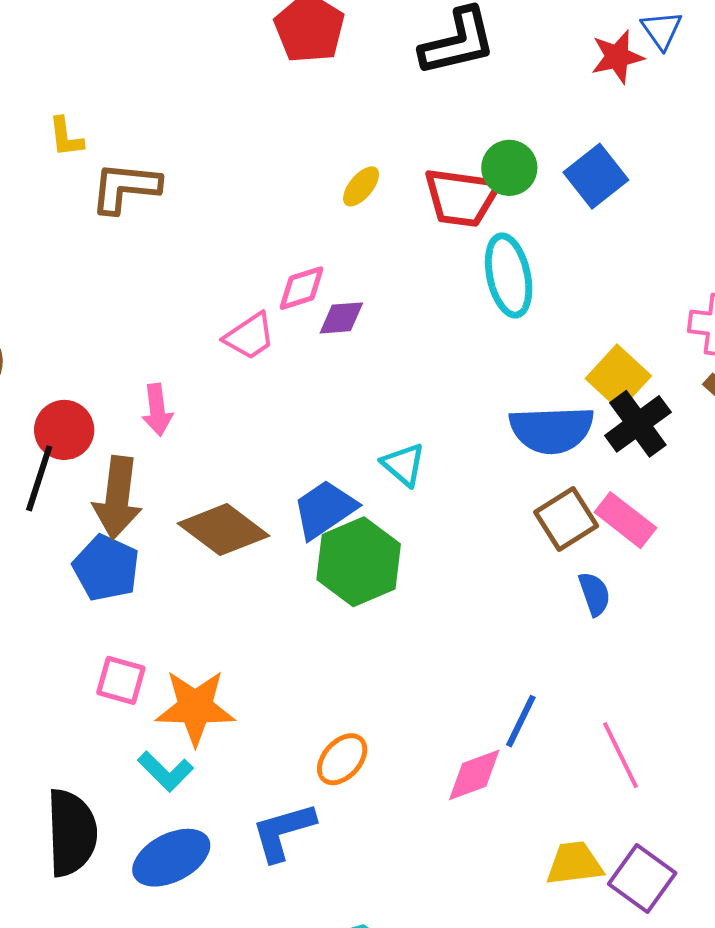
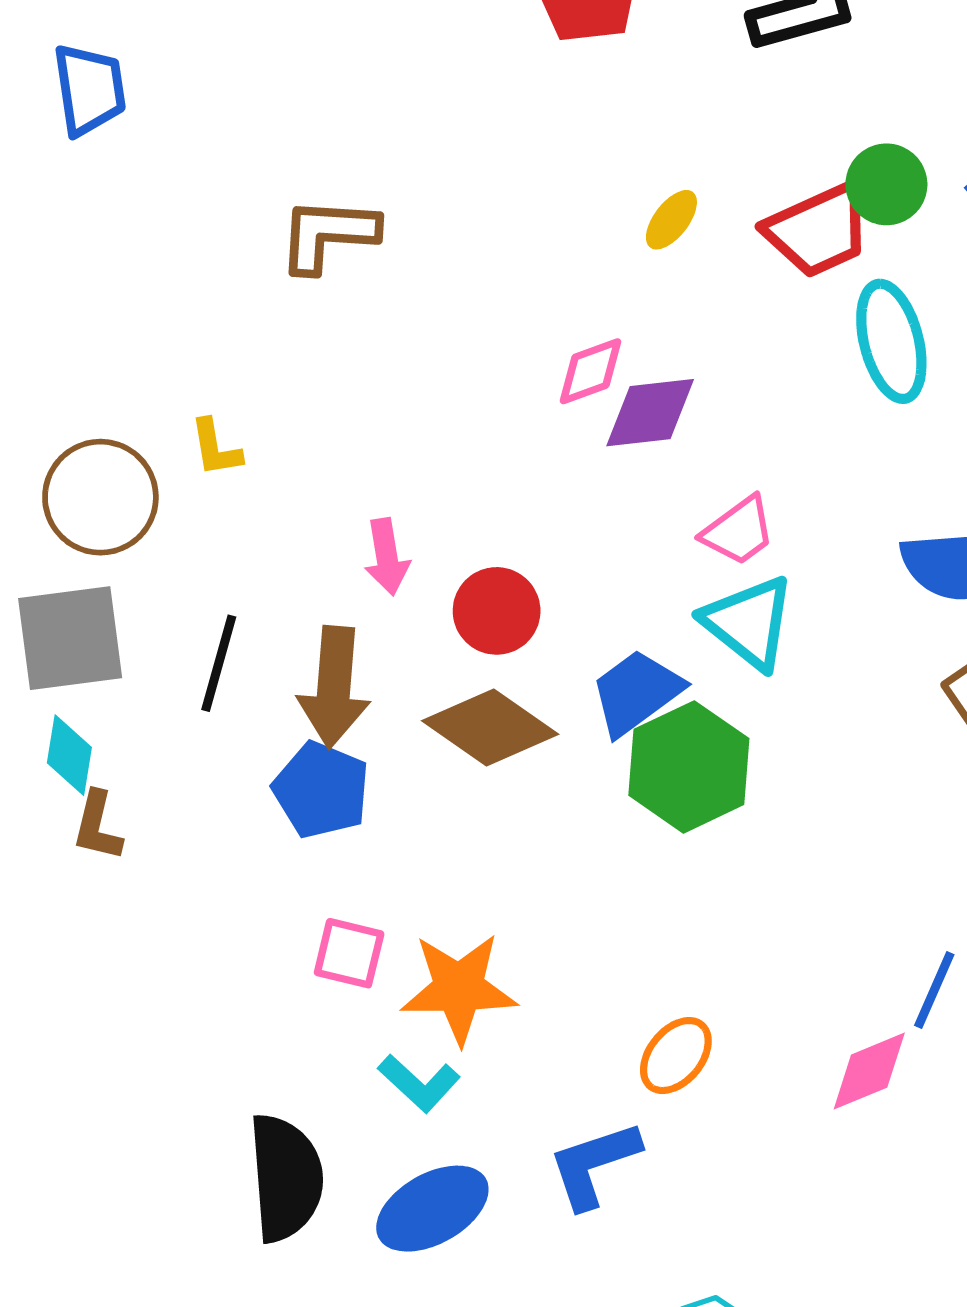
yellow L-shape: (66, 137) -> (216, 448), moved
red trapezoid: (461, 197) -> (818, 230), turned -30
purple diamond: (341, 318) -> (650, 413), size x1.4
pink trapezoid: (250, 336) -> (739, 531), moved
red circle: (64, 430) -> (497, 611), moved
cyan triangle: (403, 464) -> (749, 622), size x1.5

